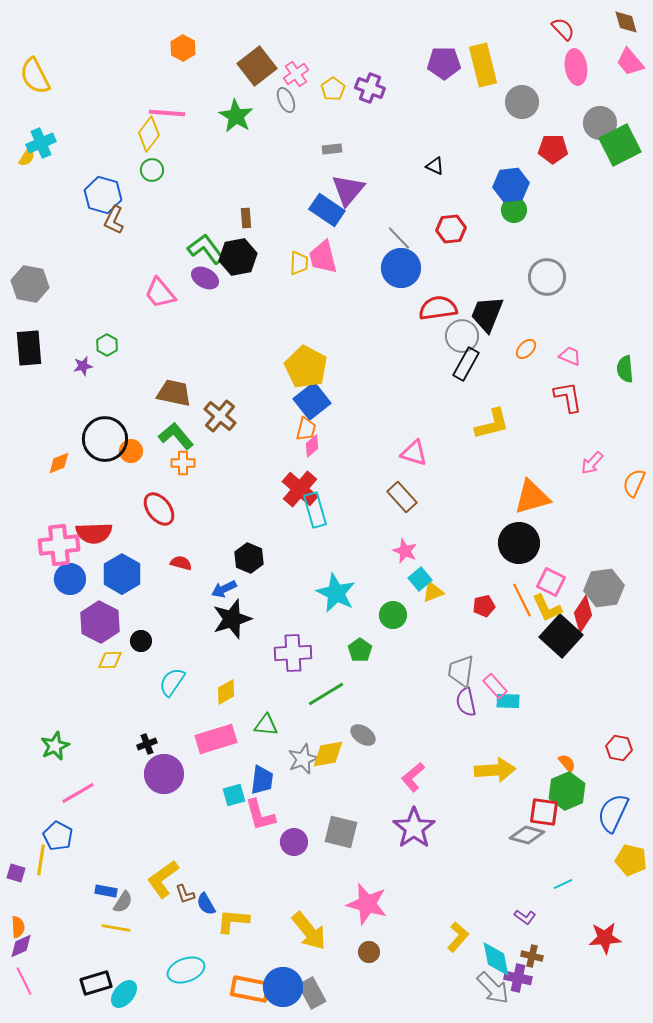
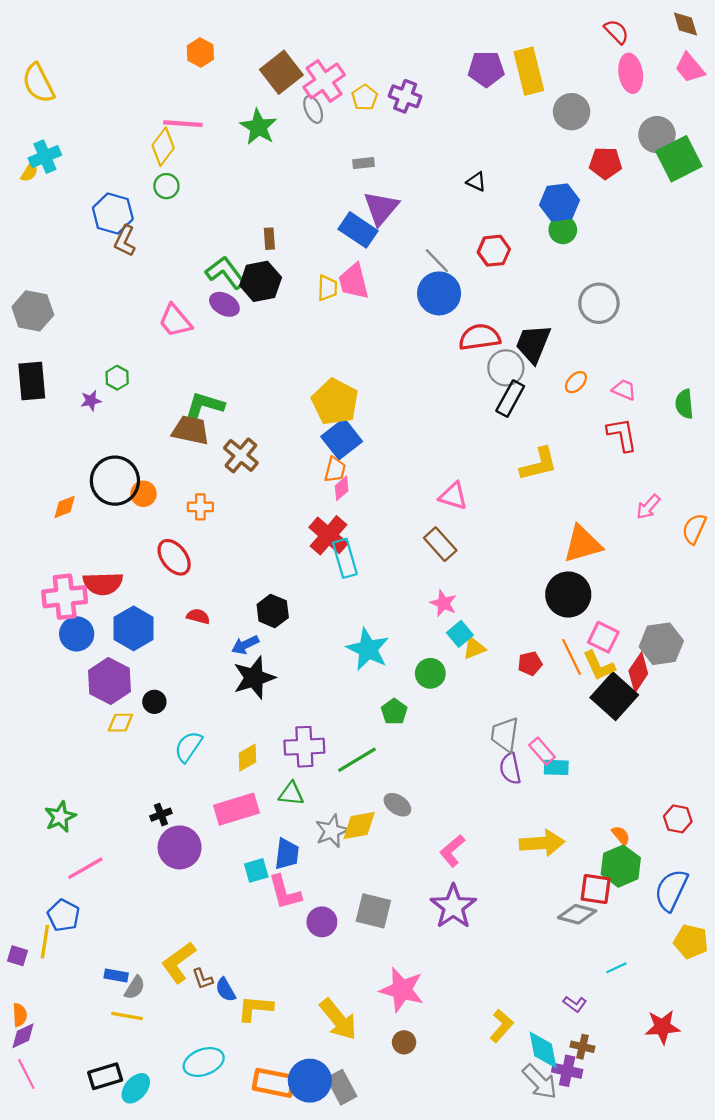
pink cross: (296, 74) -> (324, 81), size x1.5
green L-shape: (176, 436) -> (205, 405), moved, turned -33
purple cross: (293, 653) -> (304, 747), moved

